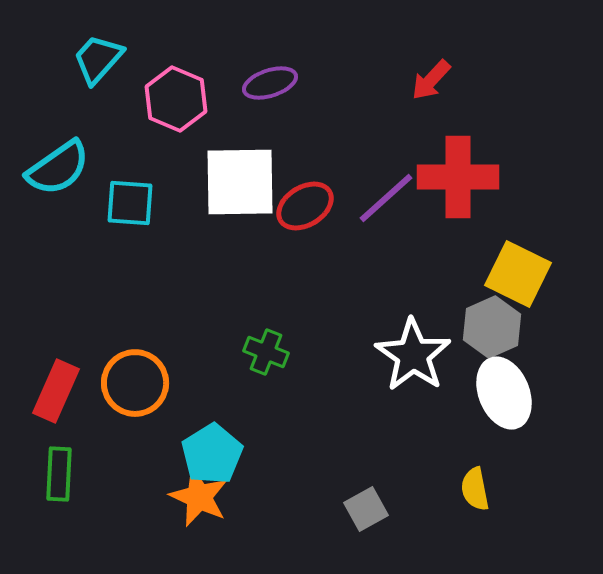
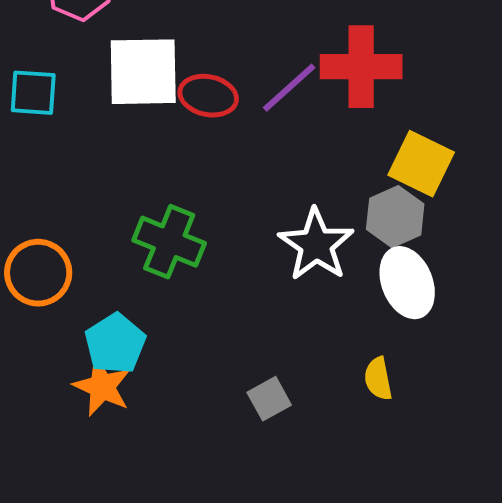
red ellipse: (305, 206) -> (208, 96), turned 44
green cross: (266, 352) -> (169, 242), size x1.6

